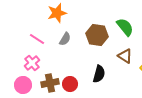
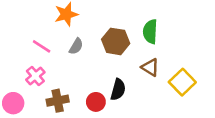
green semicircle: (125, 27) -> (150, 32), turned -138
red circle: (70, 84) -> (96, 102), moved
pink circle: (23, 85) -> (13, 103), moved

